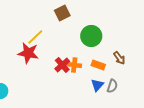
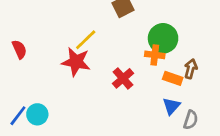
brown arrow: (119, 58) -> (191, 69), moved, turned -128
orange cross: (74, 65) -> (155, 55), moved
gray semicircle: (112, 86) -> (191, 120), moved

